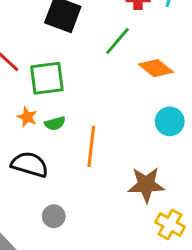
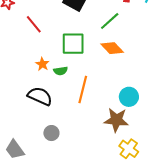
orange diamond: (156, 68) -> (112, 48), moved
green square: (47, 78) -> (73, 44), moved
cyan circle: (170, 121) -> (129, 97), moved

